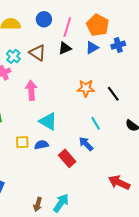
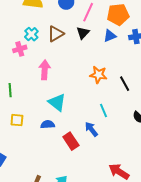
orange pentagon: (98, 25) -> (118, 15), turned 30
black triangle: (65, 48) -> (83, 33), turned -32
brown triangle: (38, 53) -> (56, 34), turned 48
yellow square: (22, 142) -> (17, 120), moved

